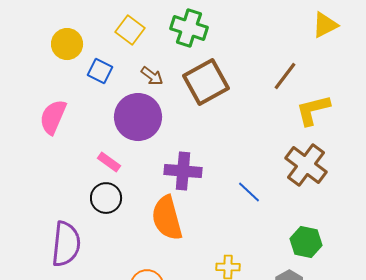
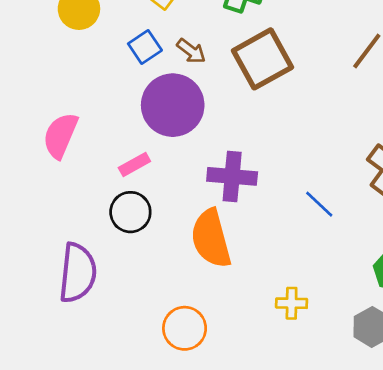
blue square: (100, 71) -> (145, 47), moved, turned 30
pink semicircle: (53, 117) -> (60, 135), moved
pink rectangle: (109, 162) -> (134, 165), turned -65

